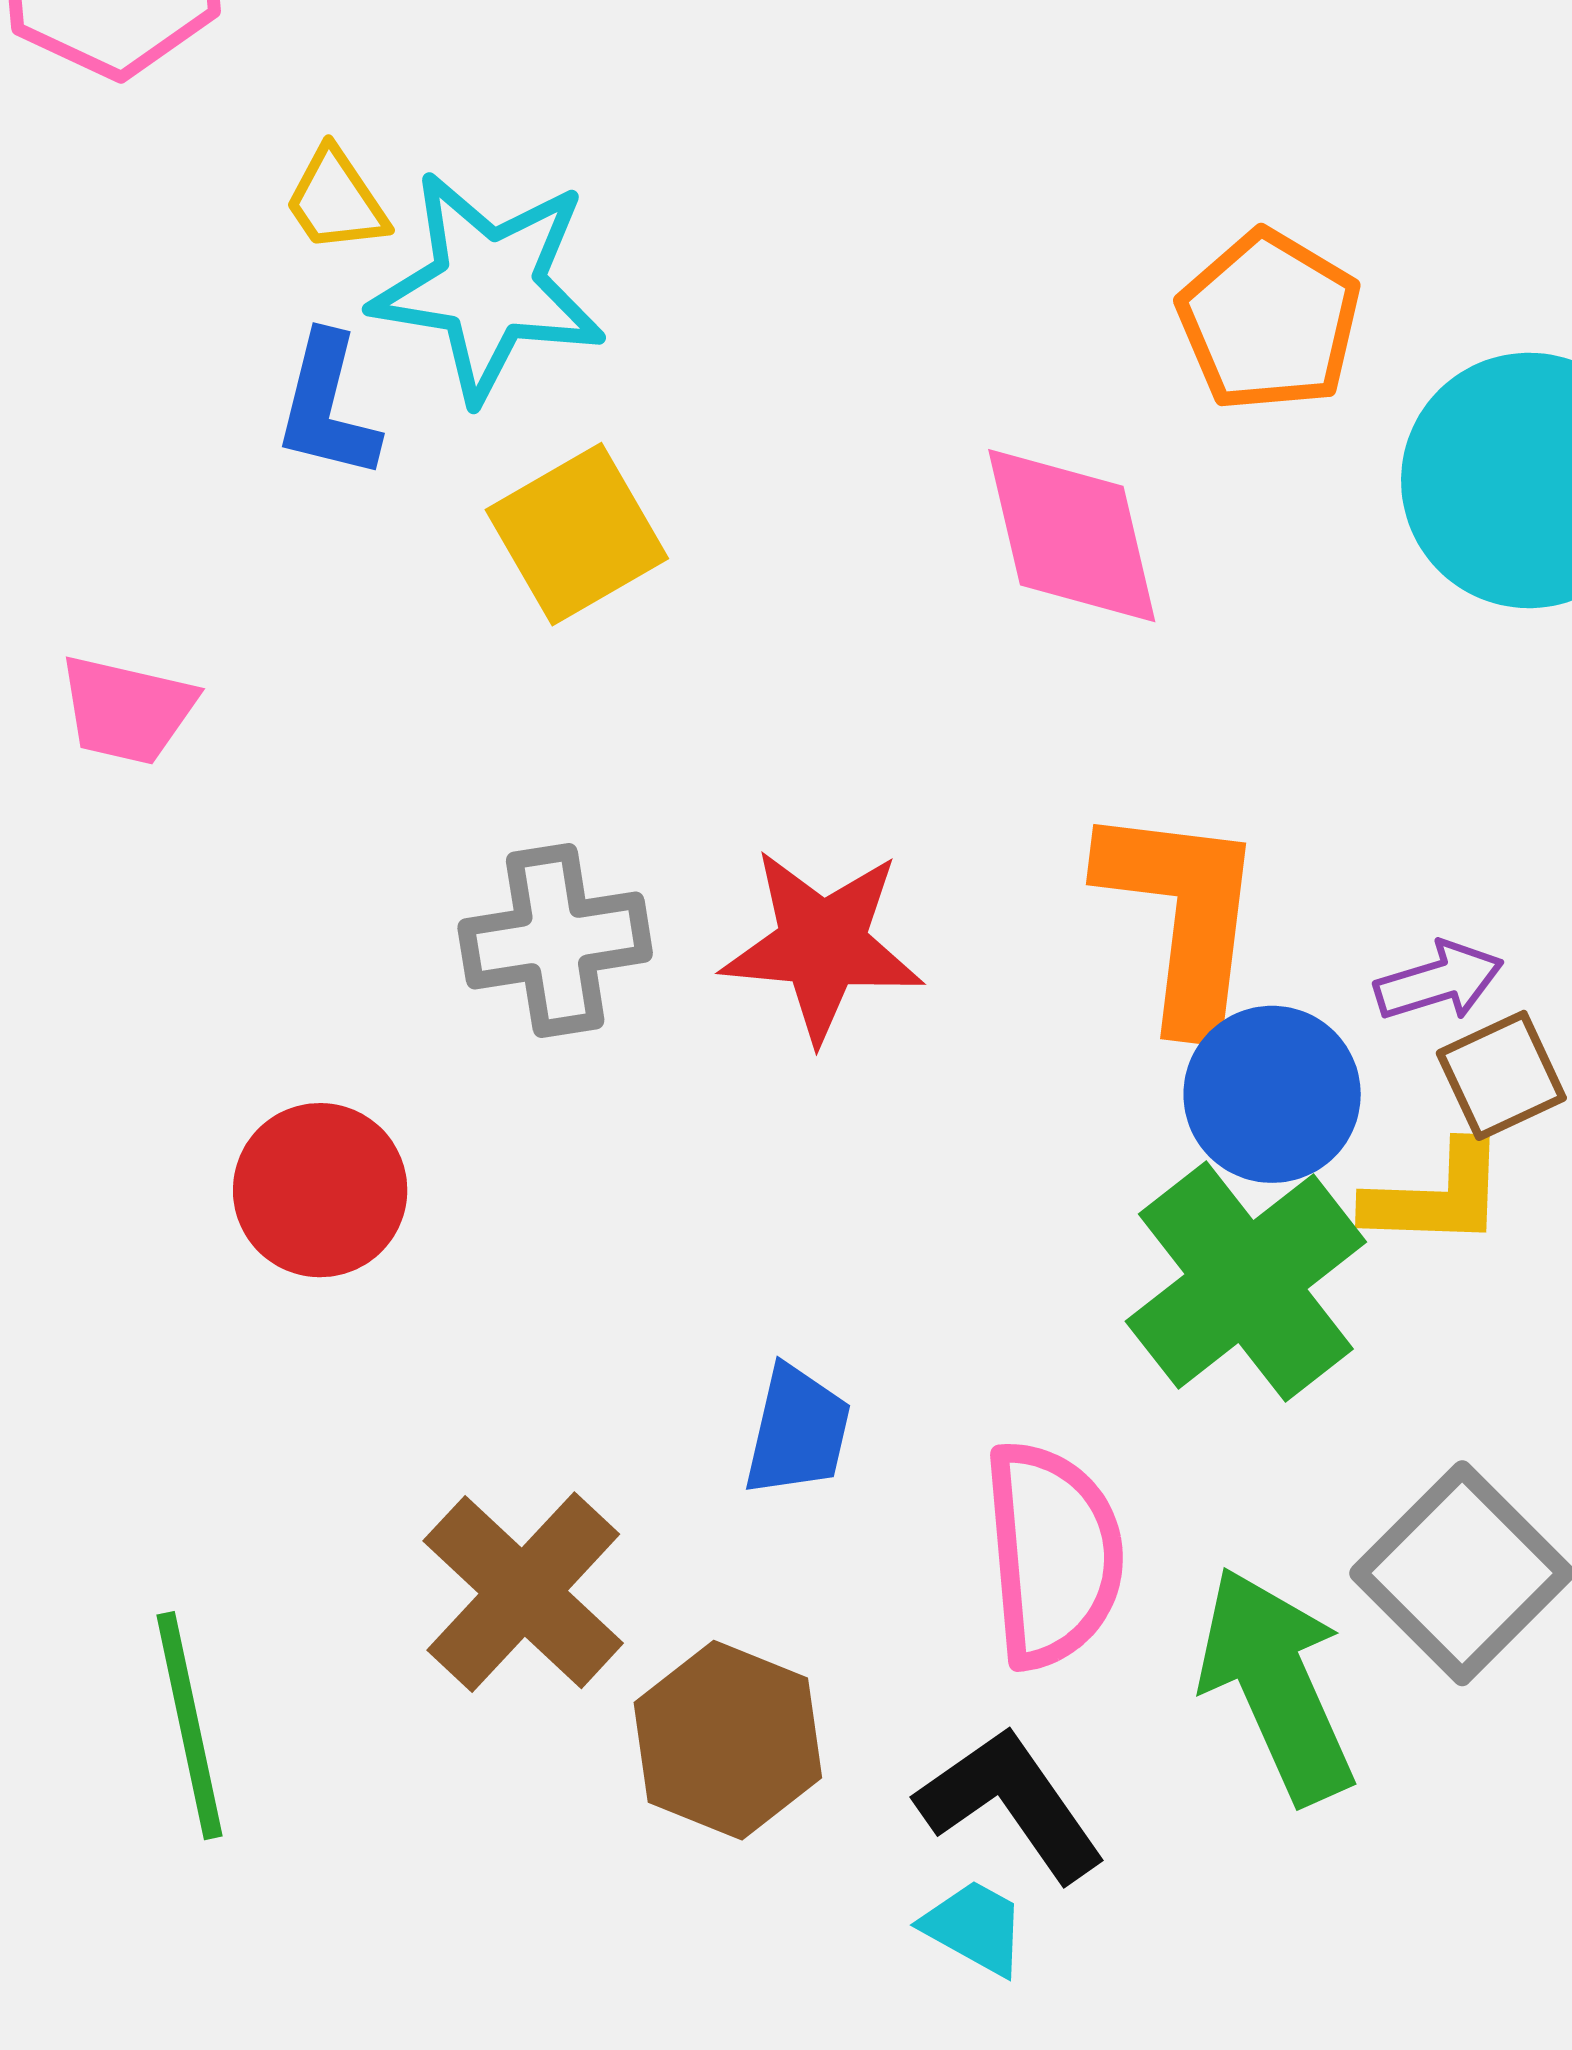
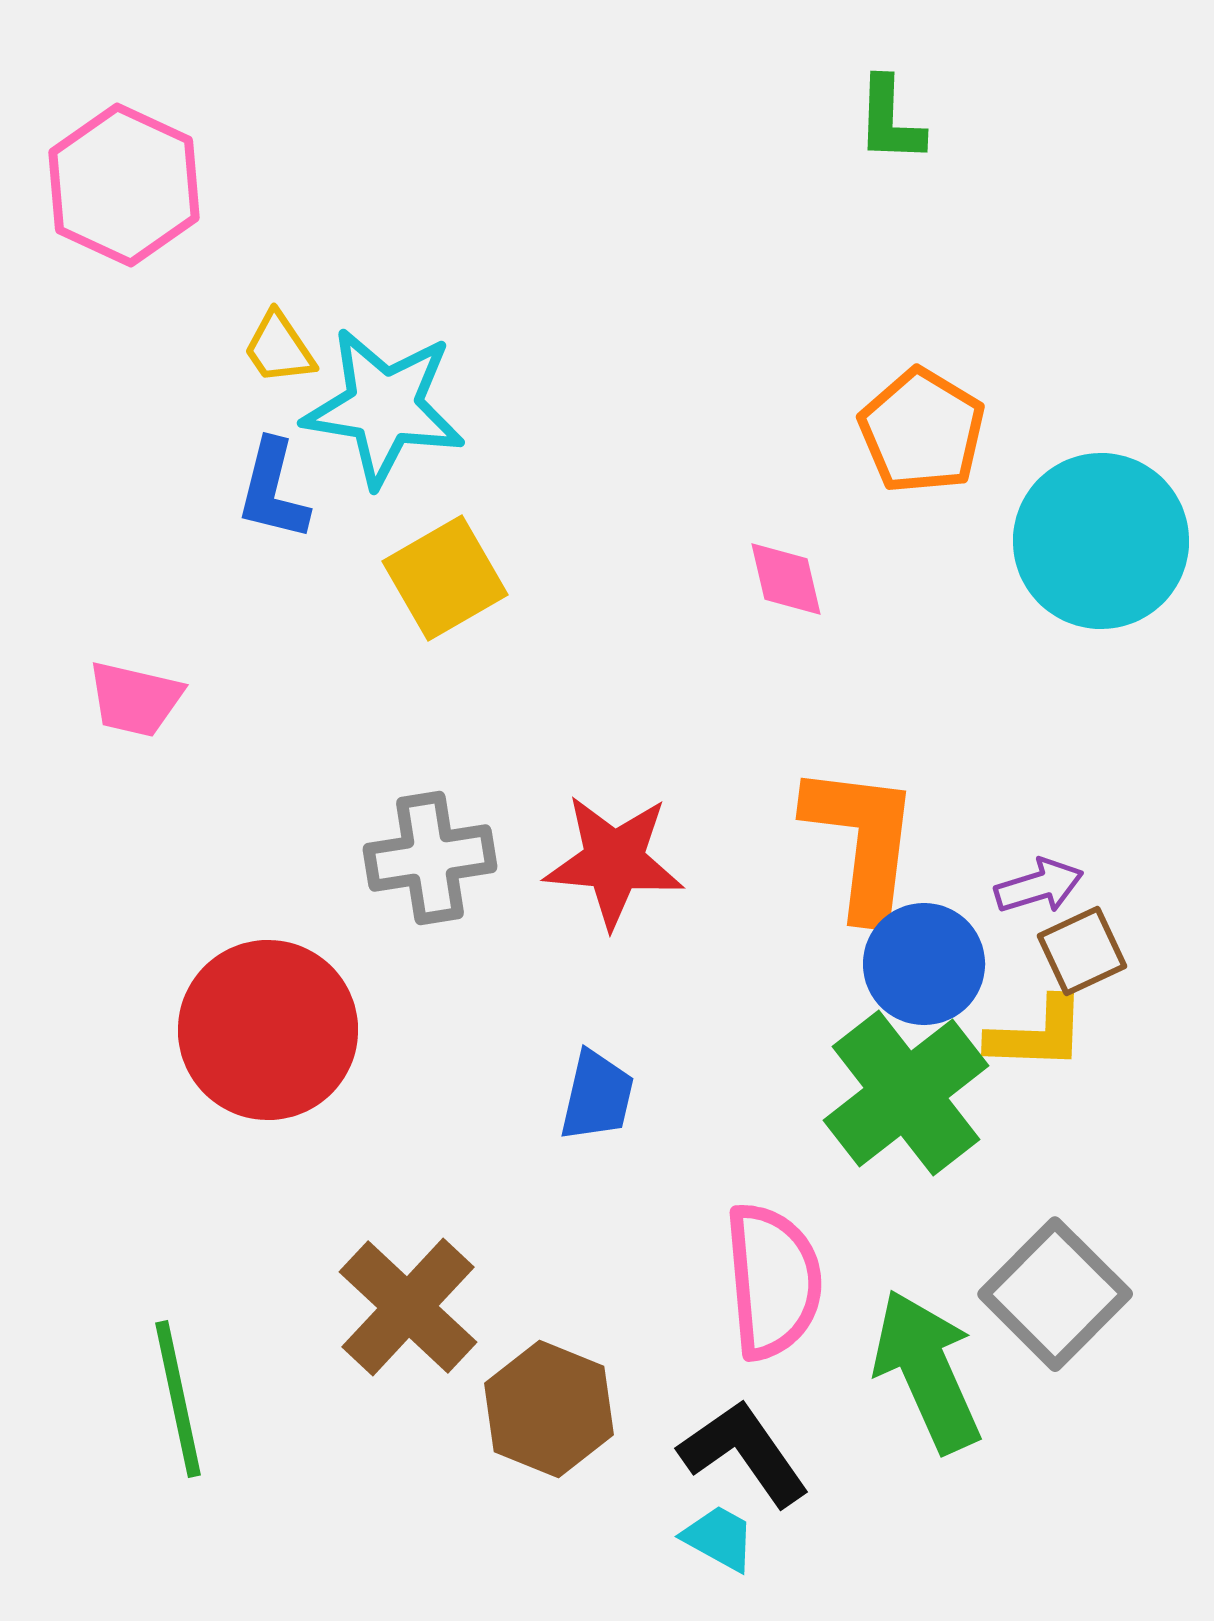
pink diamond: (1072, 536) -> (786, 579), size x0.6
red circle: (320, 1190) -> (268, 1030), size x1.5
blue trapezoid: (798, 1431) -> (597, 1096), moved

